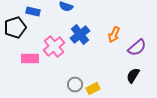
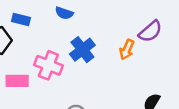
pink cross: (54, 46) -> (48, 65), turned -30
purple semicircle: (137, 48) -> (150, 31), moved

